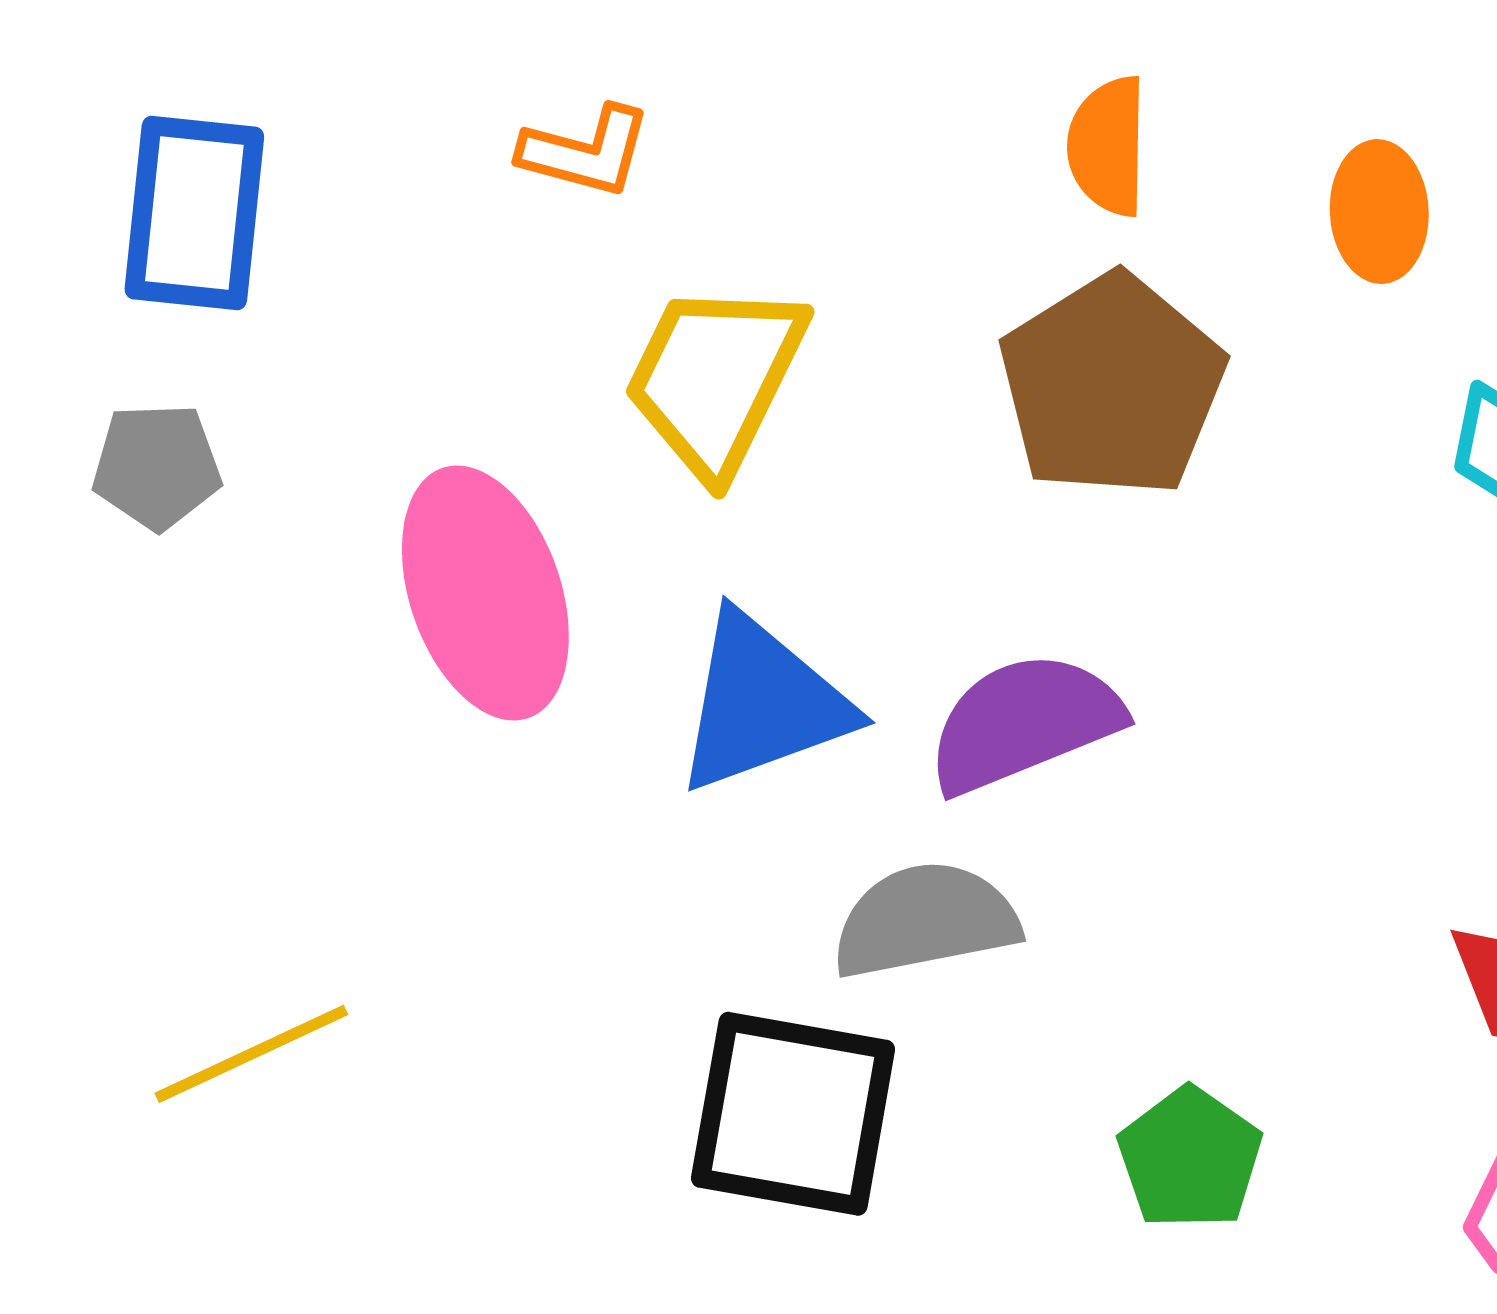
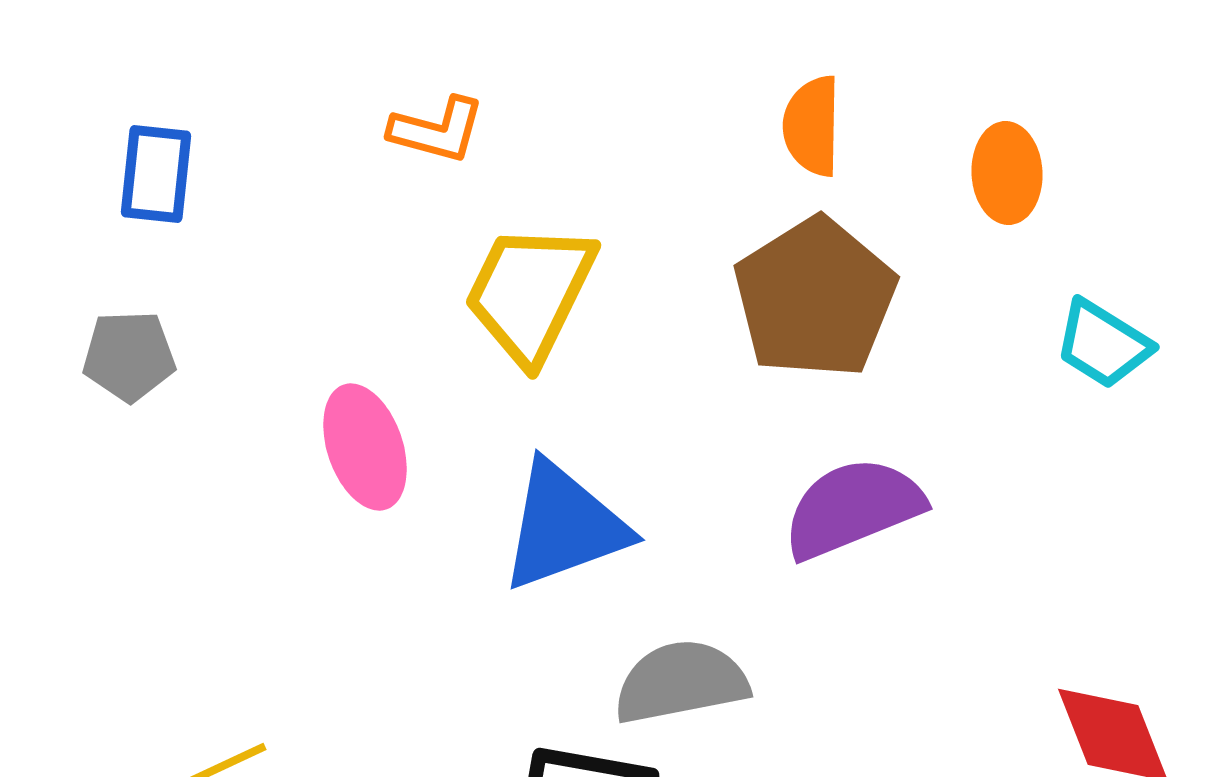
blue rectangle: (194, 213) -> (156, 174), size x0.7
pink ellipse: (485, 593) -> (365, 447), size x0.7
purple semicircle: (1024, 723) -> (853, 508), moved

